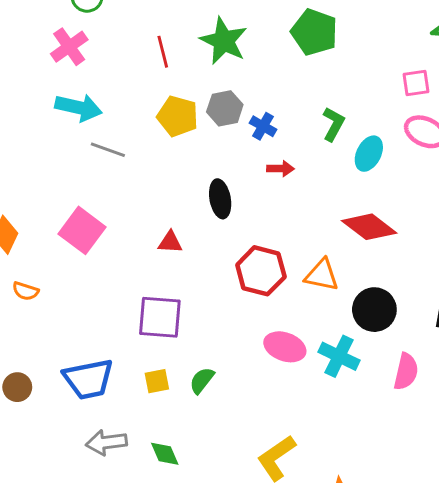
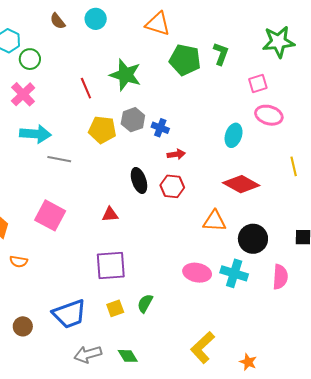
green L-shape: (333, 124) -> (221, 54), moved
red hexagon: (261, 271) -> (172, 186), moved, size x0.7

